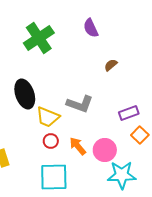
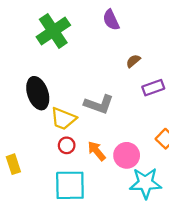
purple rectangle: (129, 113) -> (153, 88), moved

